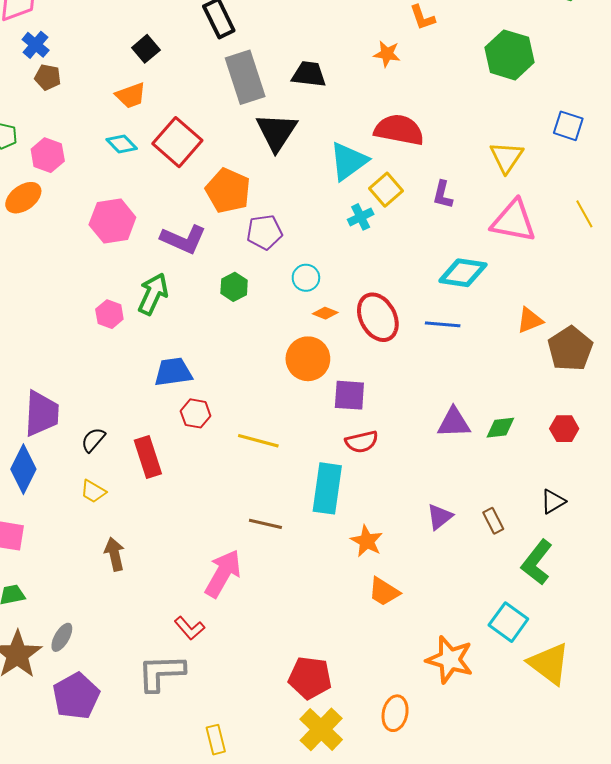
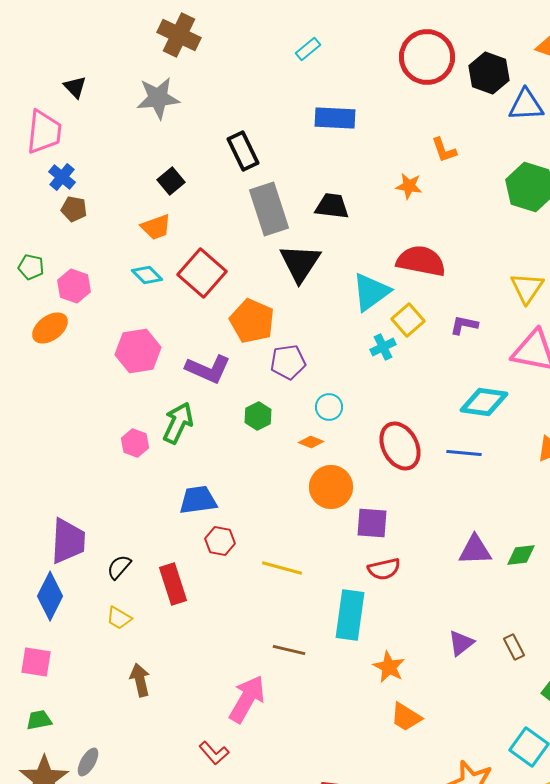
purple L-shape: (443, 195) -> (464, 325), turned 88
orange diamond: (325, 313) -> (311, 442), moved

